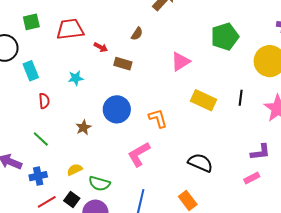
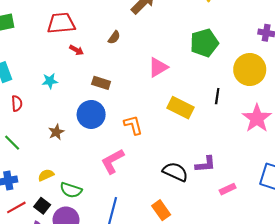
red trapezoid: (70, 29) -> (61, 23), moved
brown rectangle: (123, 64) -> (101, 83), moved
black line: (241, 98) -> (217, 96), moved
purple L-shape: (260, 152) -> (205, 164), moved

